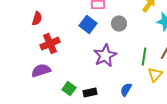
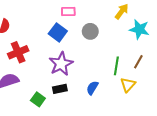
purple star: (105, 56) -> (61, 64), moved
blue semicircle: (126, 90) -> (92, 88), moved
black rectangle: (90, 93) -> (60, 89), moved

